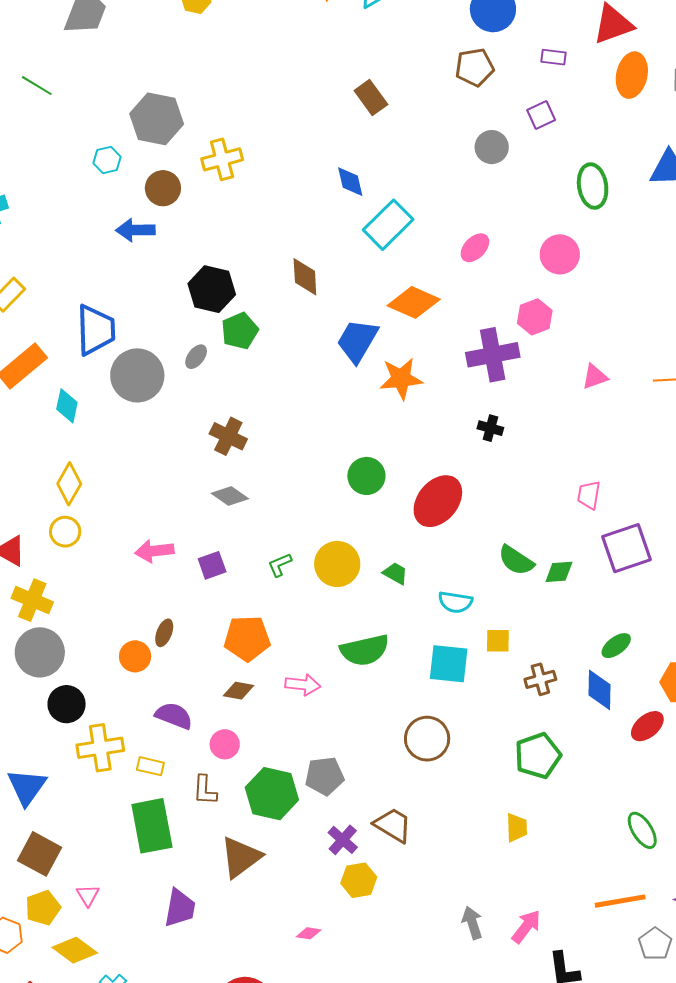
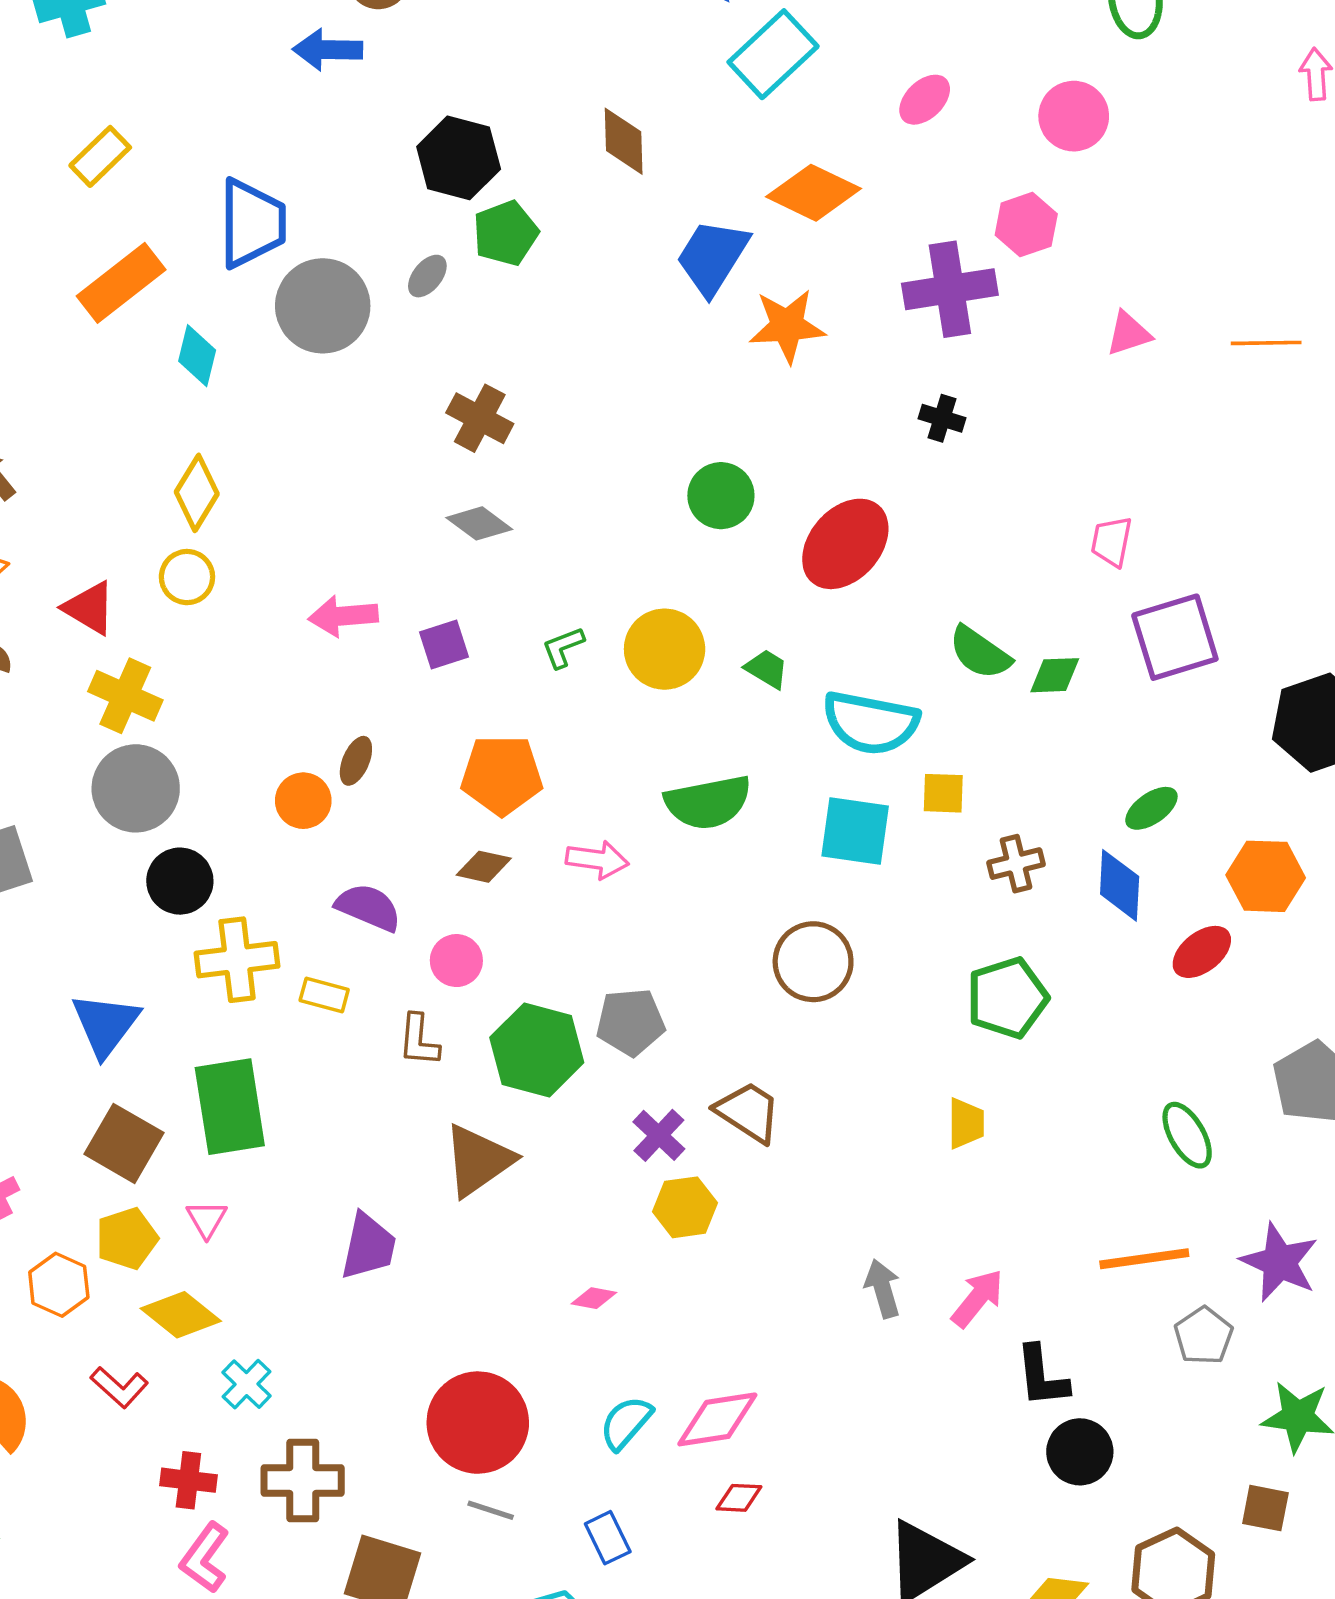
cyan semicircle: (455, 602) -> (871, 723), size x1.6
green rectangle: (152, 826) -> (230, 1107), moved

